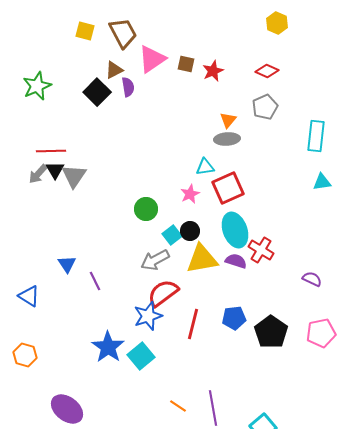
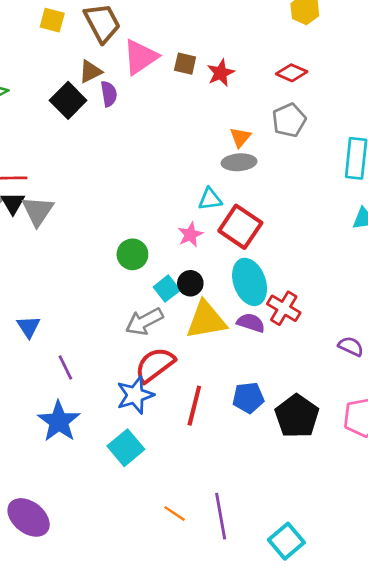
red square: (228, 188) -> (240, 227), turned -32
purple line: (95, 281) -> (65, 367), moved
blue star: (108, 347) -> (59, 421), moved

